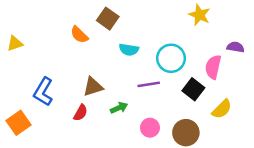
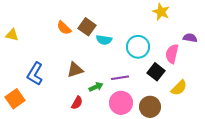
brown square: (108, 19) -> (87, 27), moved
yellow triangle: (15, 43) -> (12, 35), turned 32
purple line: (149, 84) -> (120, 78), moved
red semicircle: (81, 113) -> (77, 103), moved
pink circle: (150, 128) -> (121, 103), size x1.5

